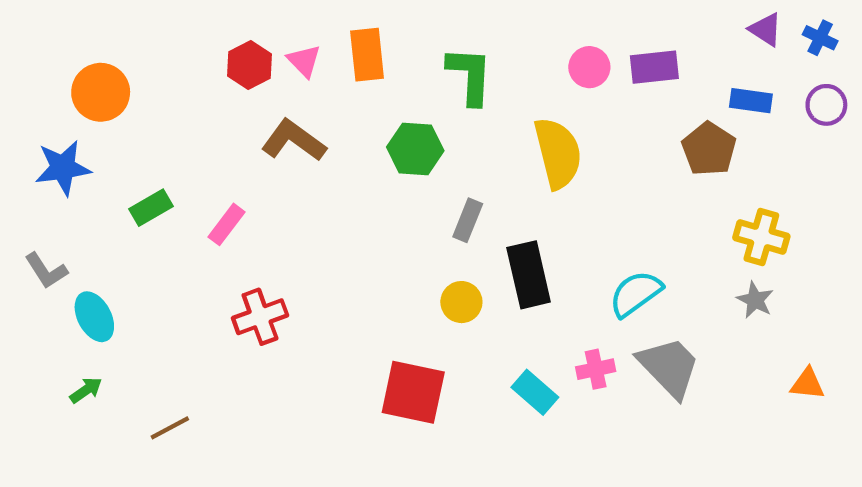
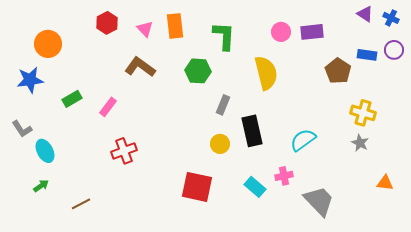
red hexagon: (250, 65) -> (107, 23), moved
blue rectangle: (751, 101) -> (367, 55), moved
gray trapezoid: (669, 367) -> (319, 201), moved

